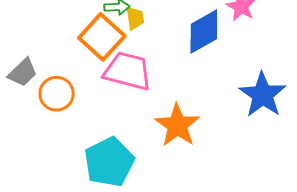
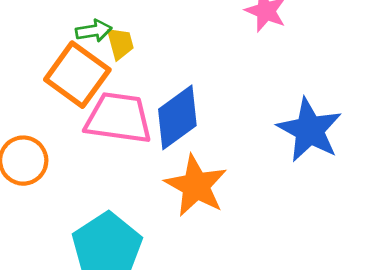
blue diamond: (204, 31) -> (177, 117), moved

